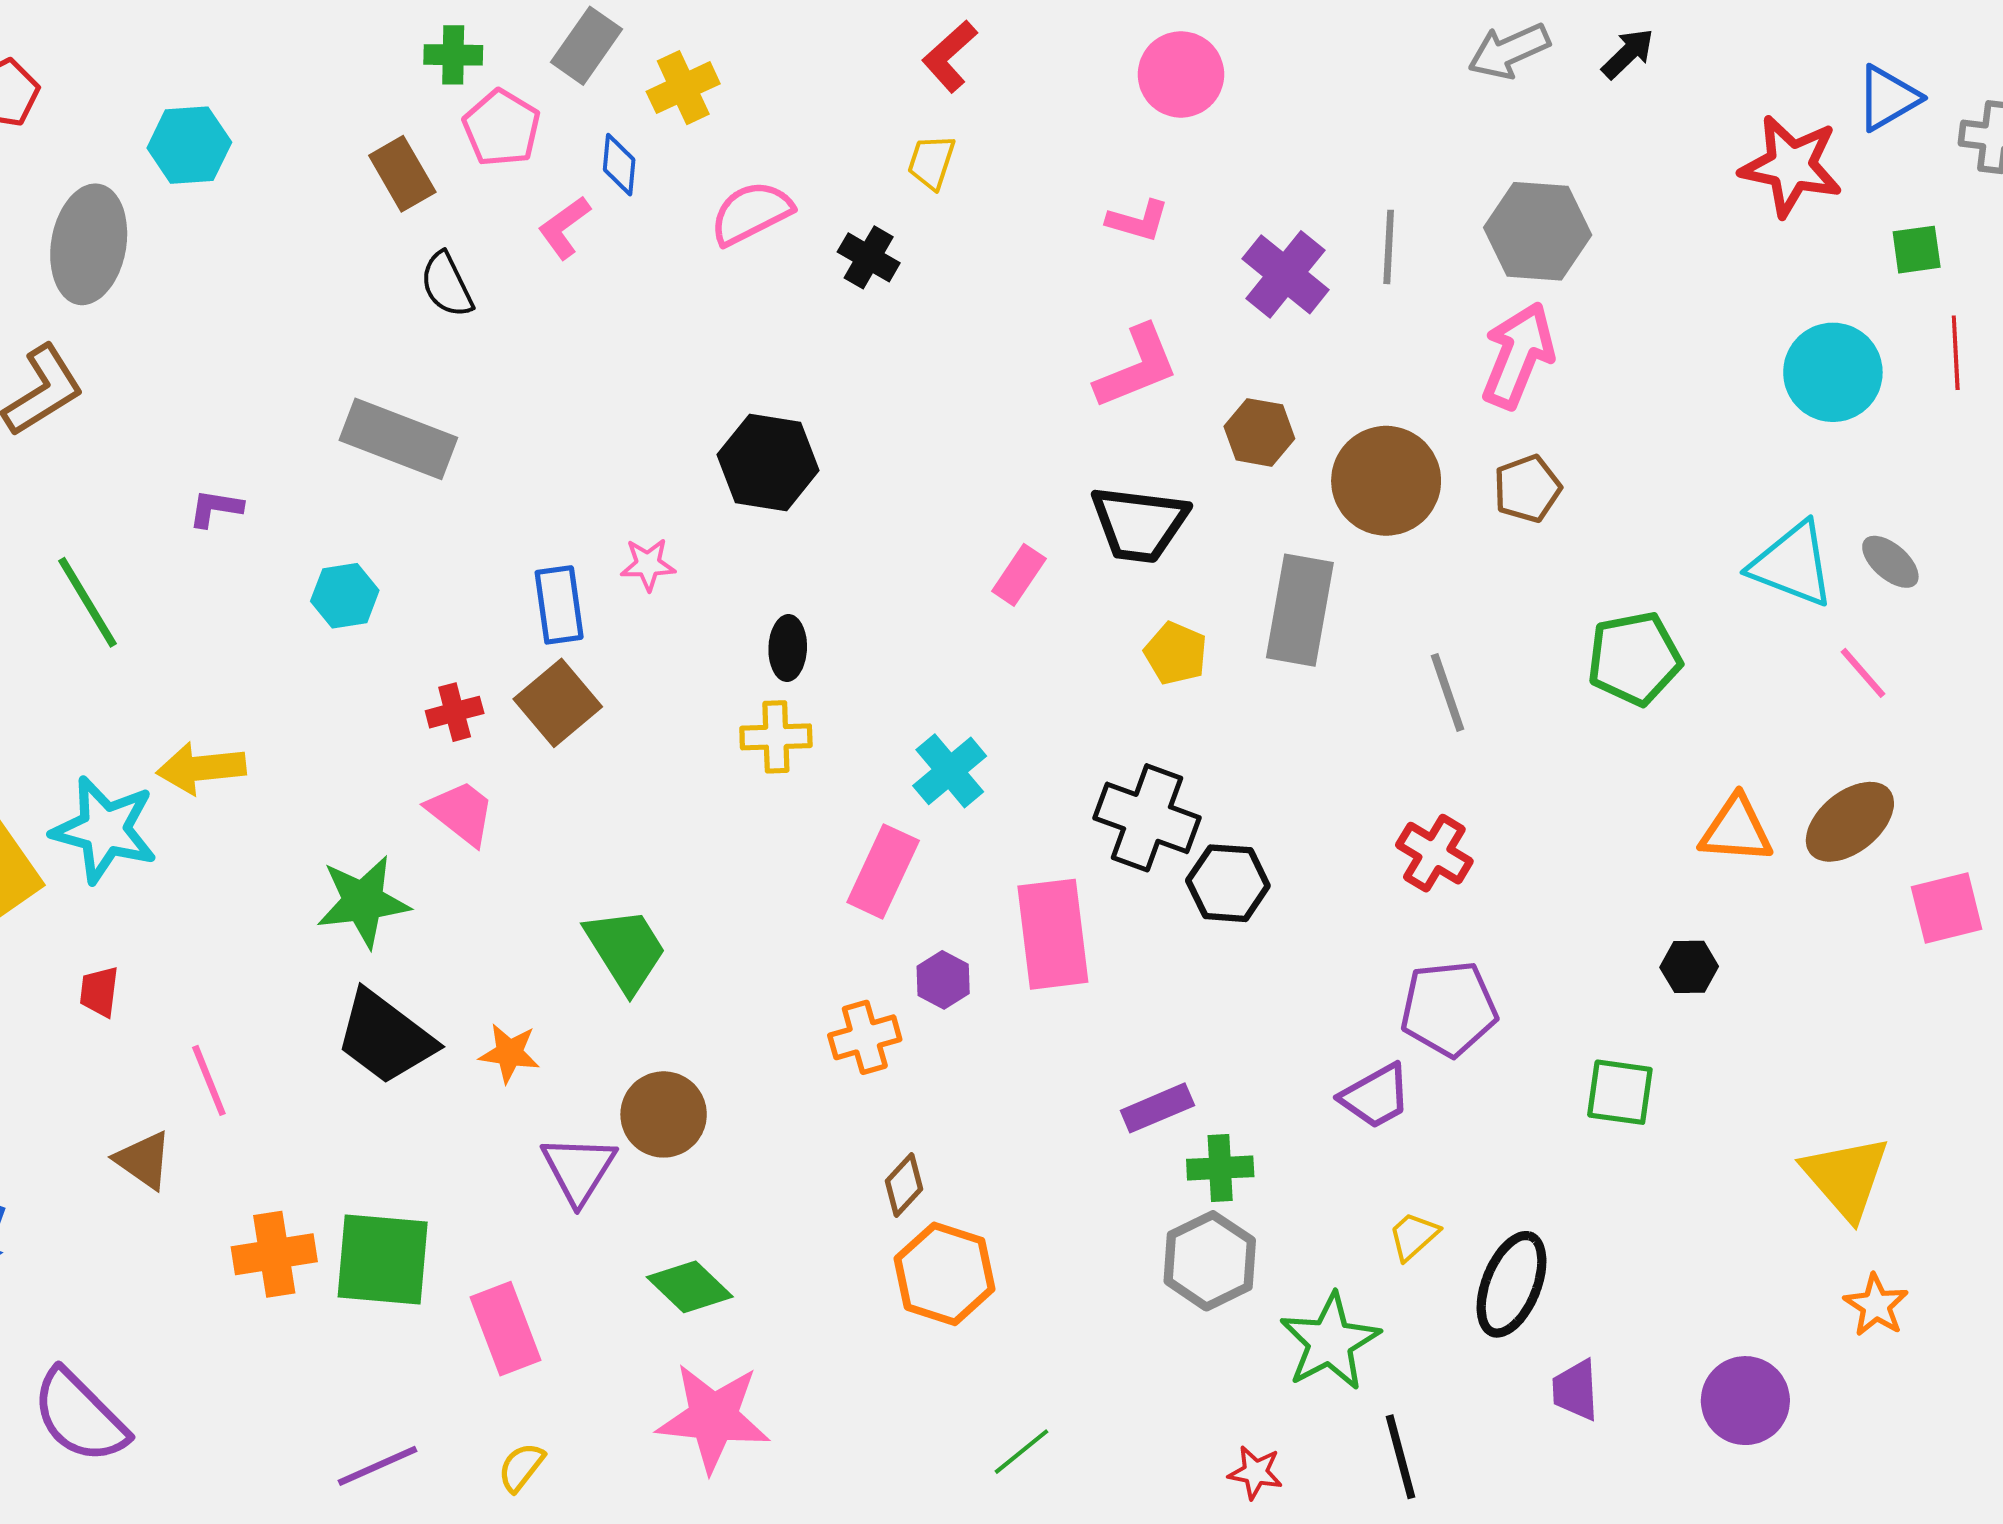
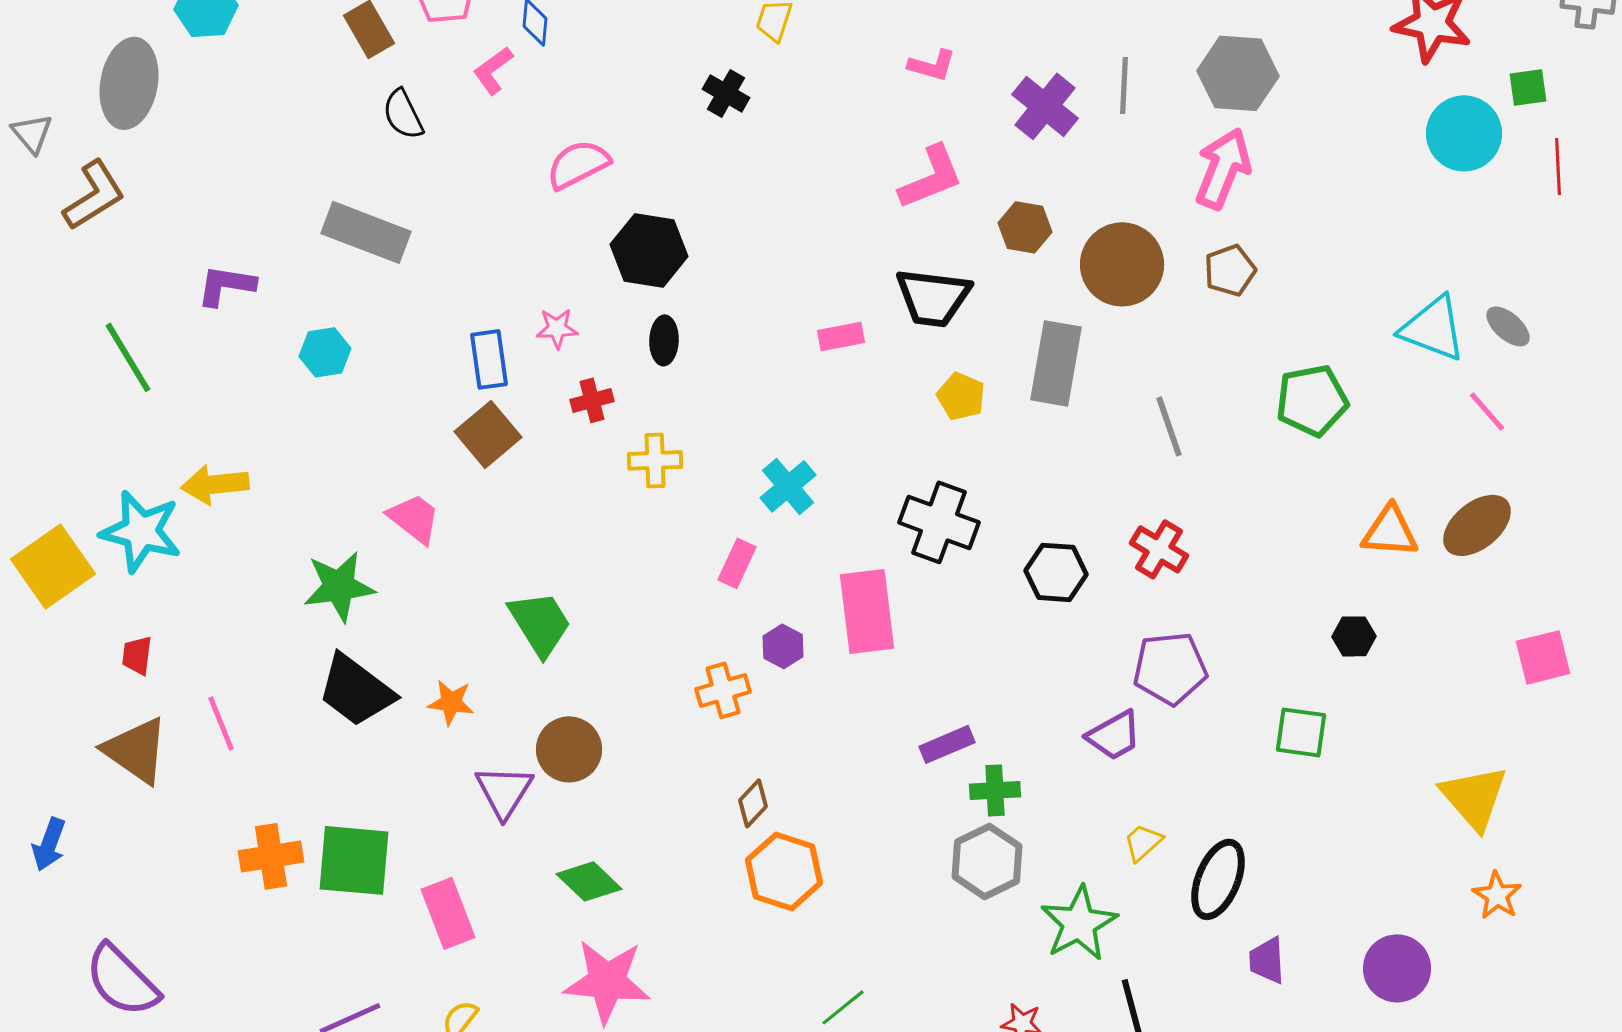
pink semicircle: (751, 213) -> (578, 164), moved
cyan circle: (1833, 372) -> (1464, 133), moved
purple L-shape: (215, 508) -> (226, 285), size x1.4
pink rectangle: (1019, 575) -> (841, 336), turned 45
black ellipse: (788, 648) -> (664, 340), moved
red cross: (455, 712) -> (592, 400), moved
pink rectangle: (883, 871) -> (737, 563), size x0.7
black hexagon: (1228, 883) -> (1056, 572), moved
pink square: (1947, 908) -> (1543, 657), moved
brown triangle: (144, 1160) -> (136, 750), moved, size x1.5

